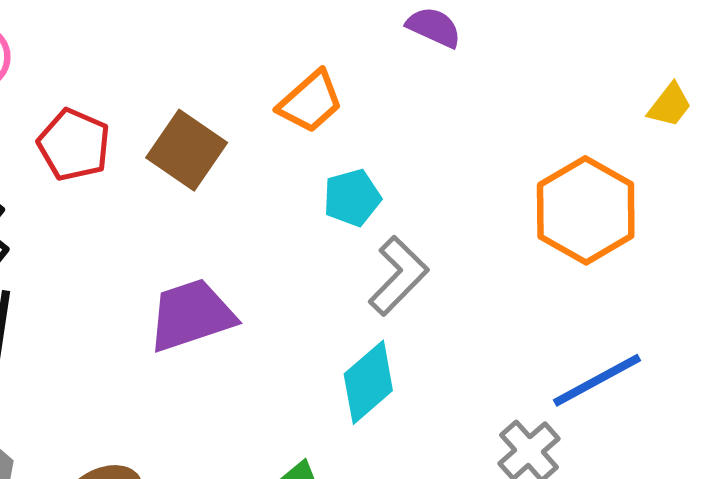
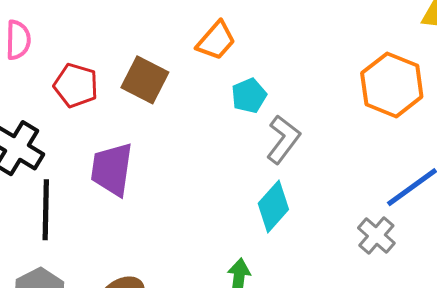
purple trapezoid: (191, 315) -> (112, 169), moved, turned -56

